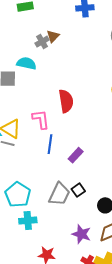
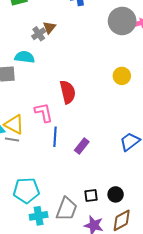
black square: (78, 190) -> (91, 196), moved, turned 32
gray trapezoid: (59, 194) -> (67, 209), moved
cyan pentagon: (18, 195) -> (26, 190), turned -30

